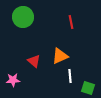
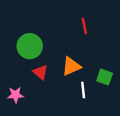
green circle: (23, 17) -> (30, 46), moved
green square: (88, 88) -> (105, 77), moved

